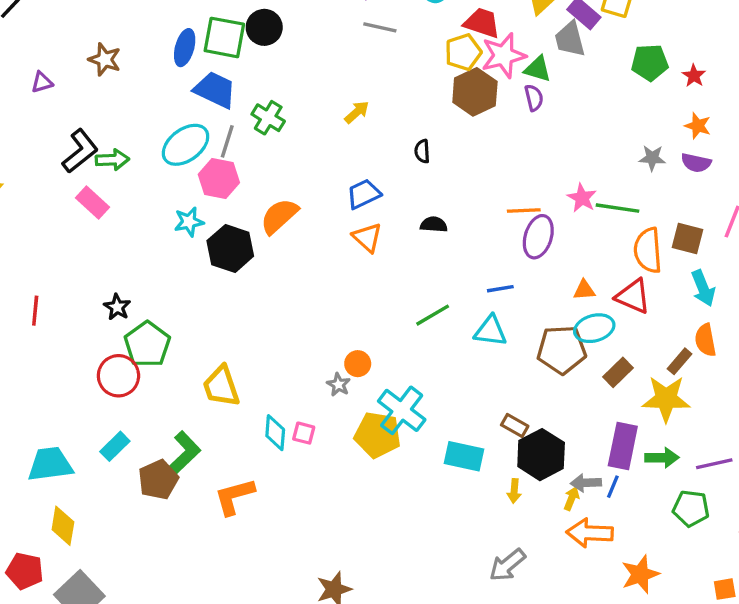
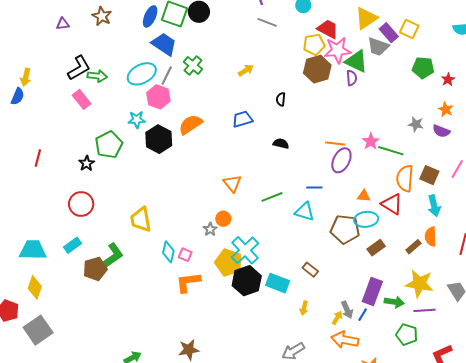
gray trapezoid: (570, 39) -> (378, 47), turned -65
green triangle: (538, 69) -> (356, 61), size x1.4
orange triangle: (367, 237) -> (232, 183), moved
green pentagon: (147, 344) -> (109, 145), moved
yellow star: (666, 399) -> (419, 284), moved
black hexagon: (541, 455) -> (247, 281), moved
gray arrow: (586, 483) -> (347, 310), turned -120
orange L-shape: (234, 496) -> (188, 282), moved

